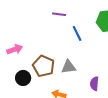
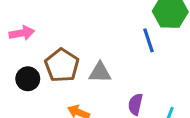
blue line: (77, 33) -> (148, 40), moved

